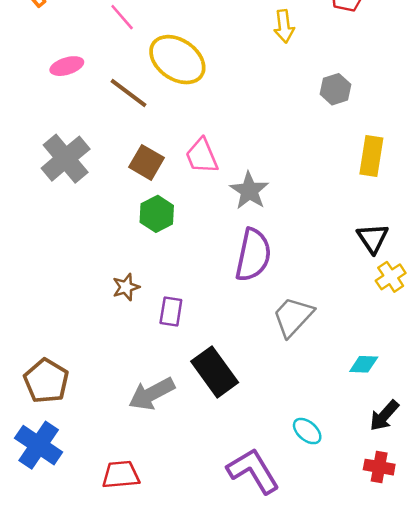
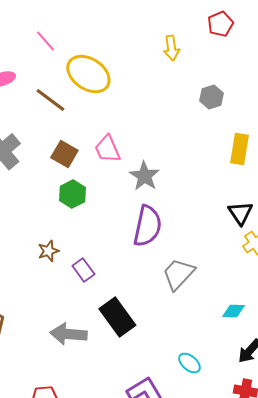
purple rectangle: (171, 312) -> (83, 270), turned -45
gray arrow: (152, 394) -> (68, 334), turned 33

